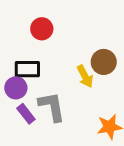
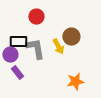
red circle: (42, 29) -> (36, 17), moved
gray L-shape: (52, 107) -> (35, 49), moved

